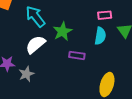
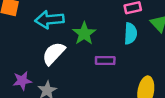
cyan arrow: (35, 16) -> (49, 20), turned -50

